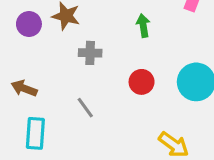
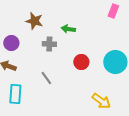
purple circle: (29, 24) -> (11, 43), moved
green arrow: (143, 26) -> (68, 29), moved, turned -72

